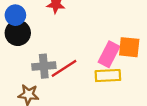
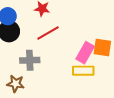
red line: (64, 68) -> (48, 33), moved

